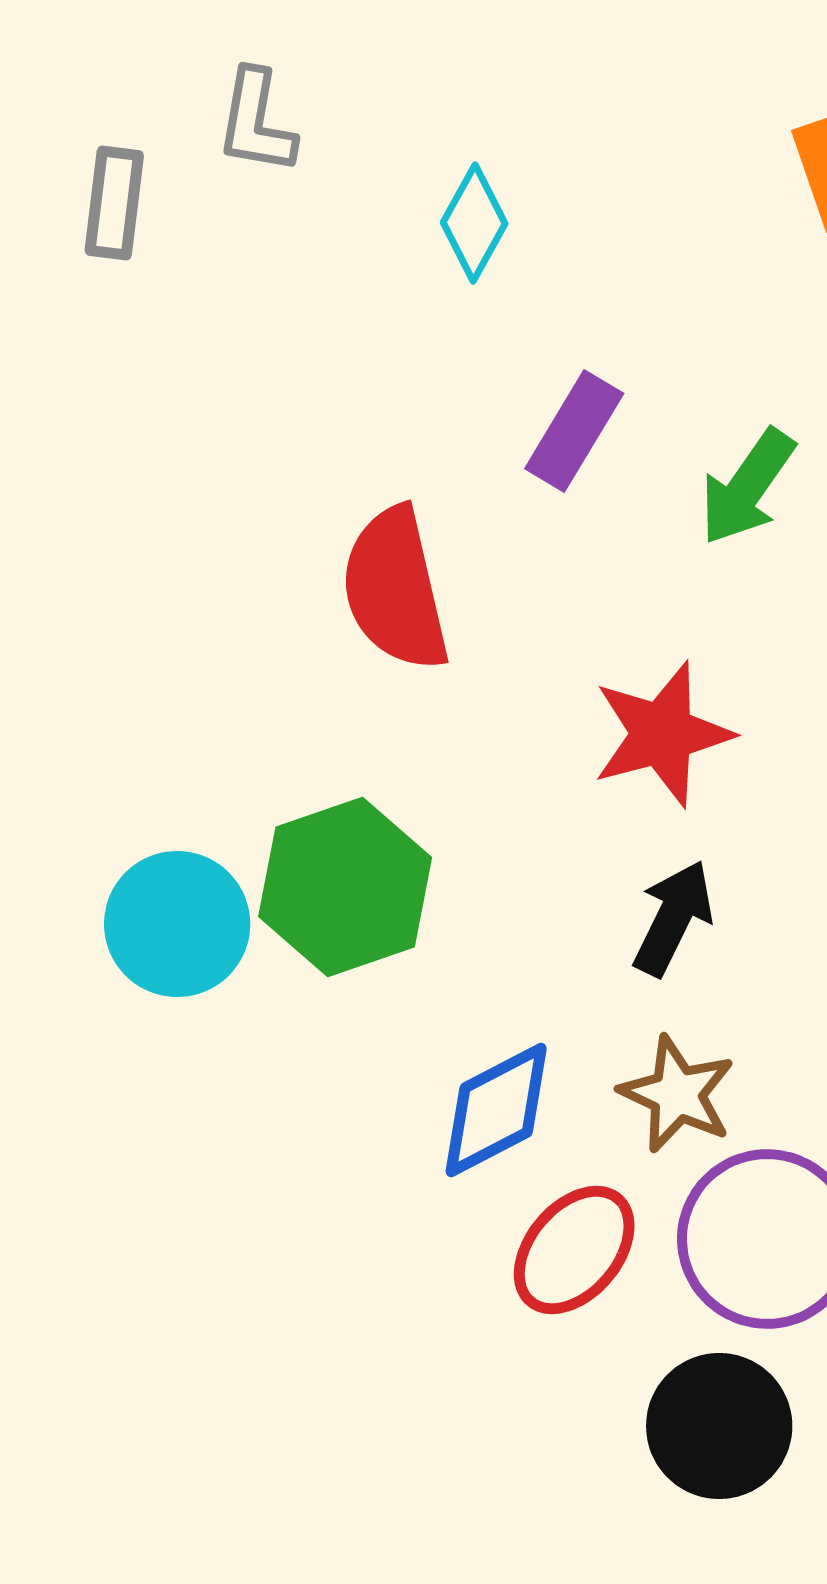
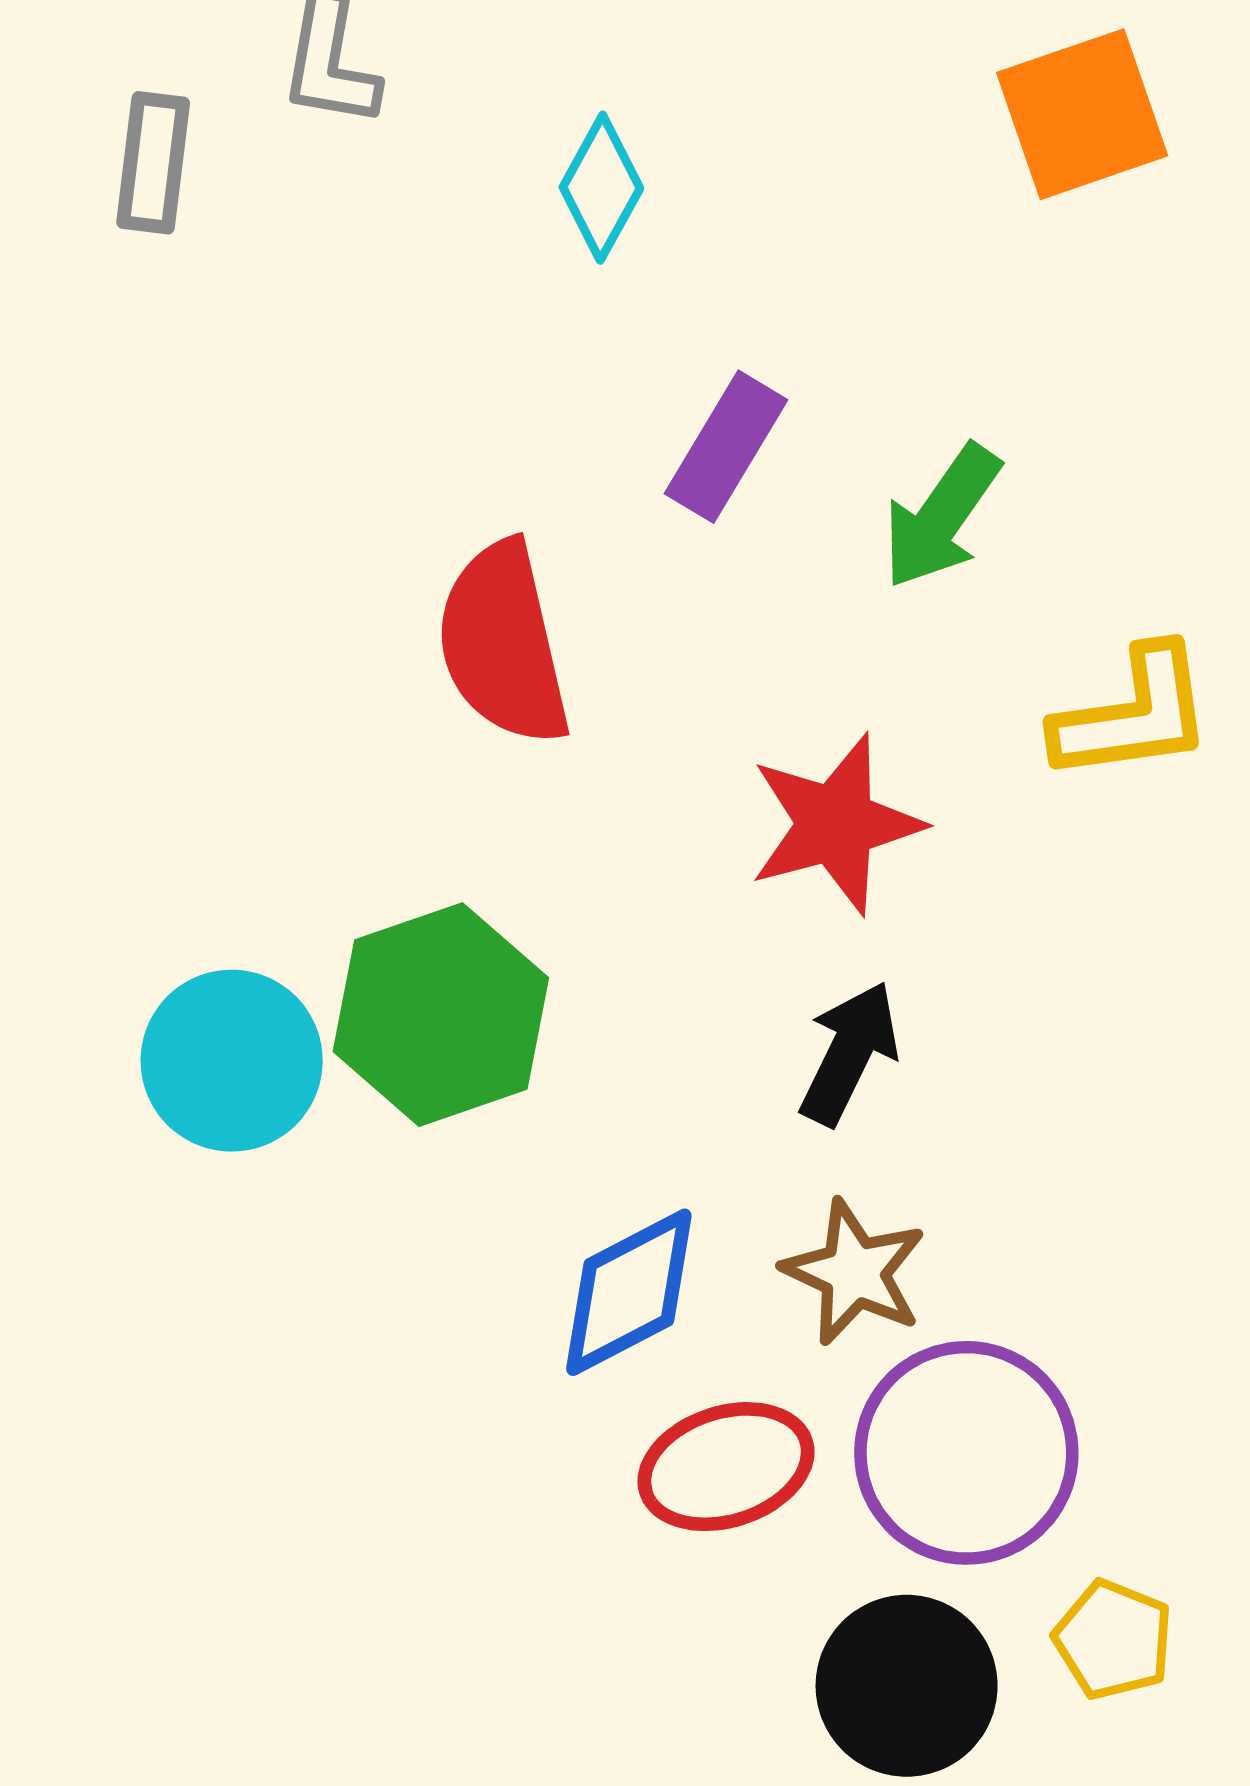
red ellipse: (574, 1250) -> (726, 1467), turned 32

